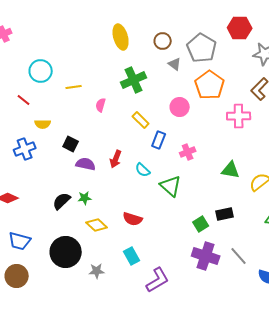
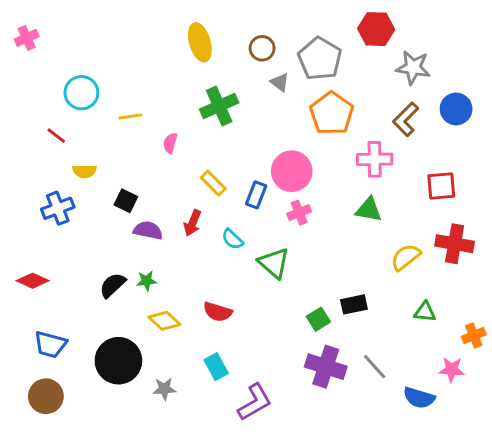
pink circle: (180, 107) -> (292, 171), moved, size x1.4
yellow rectangle: (141, 120) -> (213, 183), moved
green triangle: (231, 170) -> (369, 210), moved

